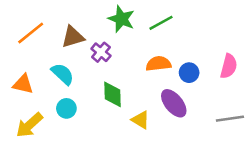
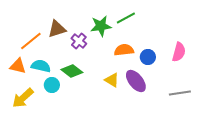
green star: (121, 19) -> (101, 26), moved, turned -30
orange line: (31, 33) -> (31, 41), moved
cyan semicircle: (63, 74) -> (41, 66), moved, turned -30
green diamond: (112, 94) -> (72, 71), moved, turned -50
yellow triangle: (141, 120) -> (112, 80), moved

